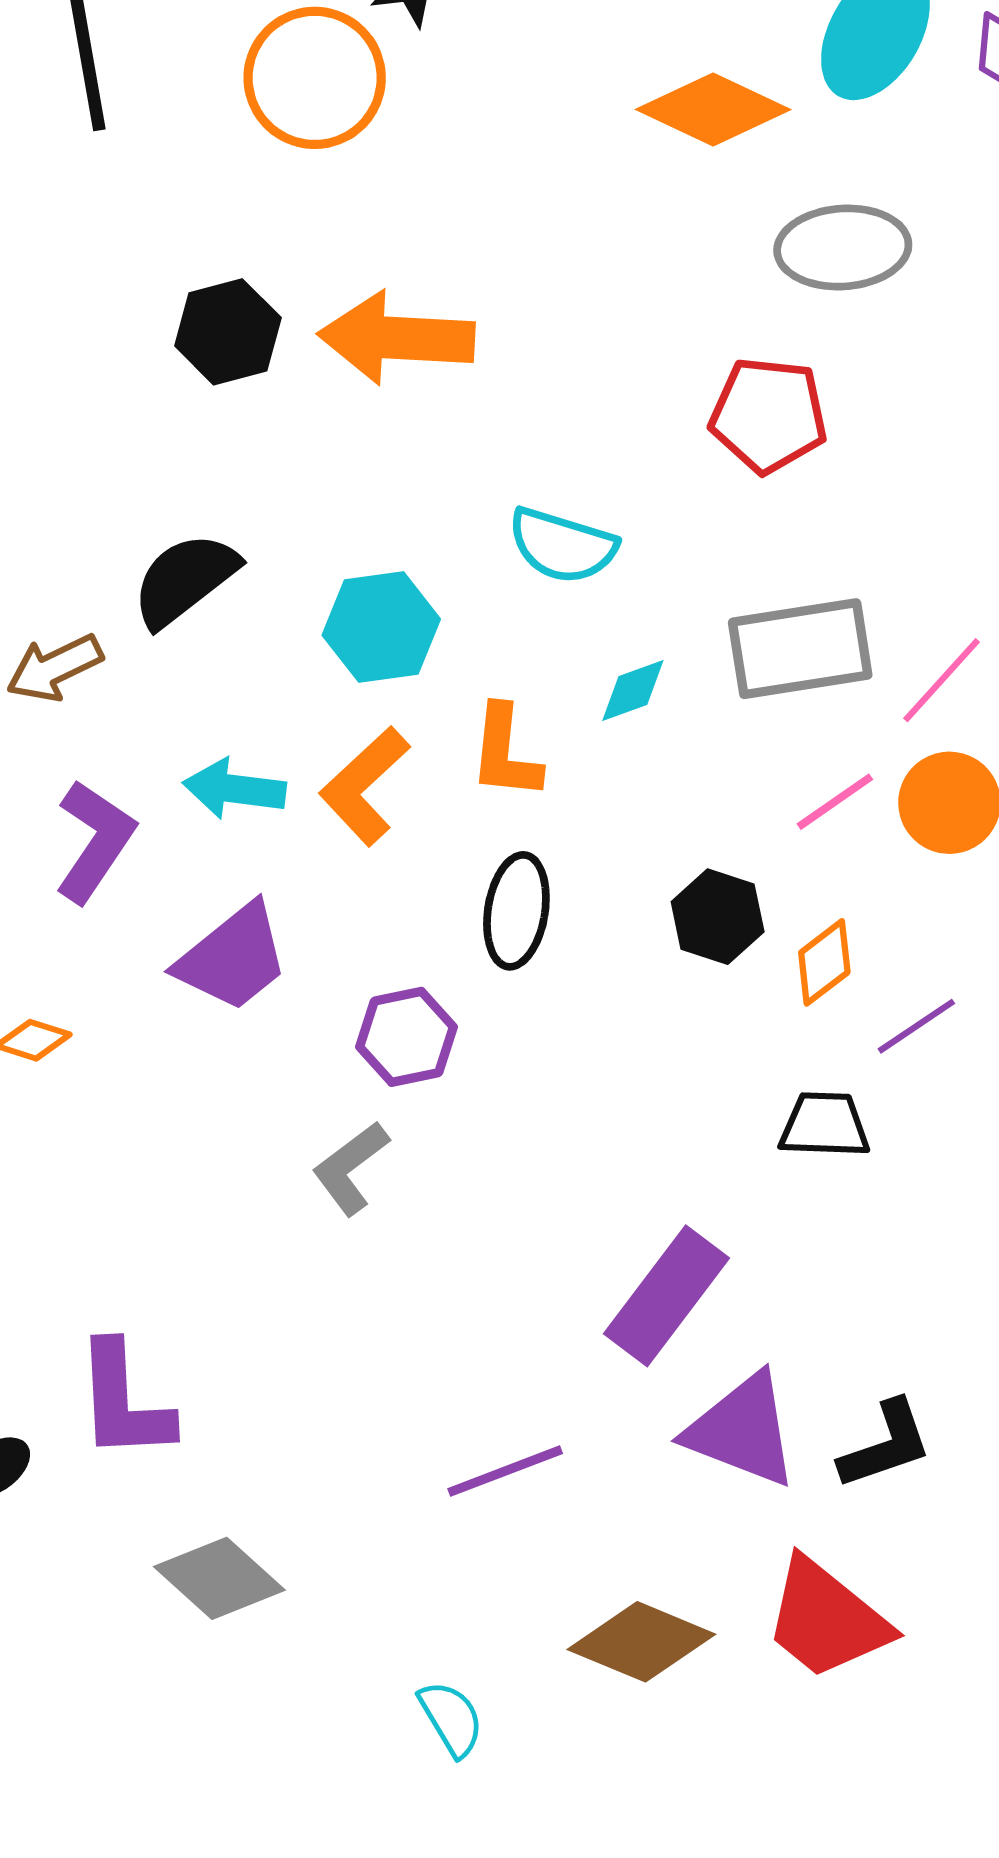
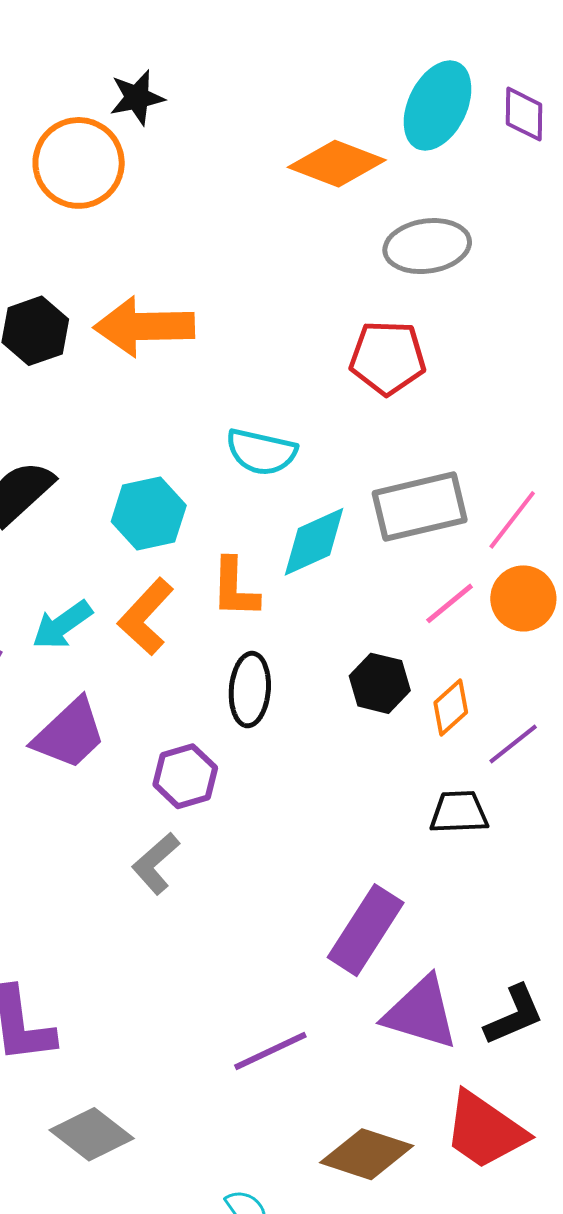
cyan diamond: (633, 691) -> (314, 542), size x1.6
cyan arrow: (234, 789) -> (62, 625), turned -38

